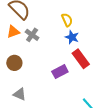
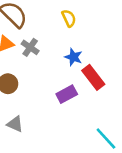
yellow semicircle: (67, 20) -> (69, 18), moved
blue star: (72, 37) -> (74, 57), moved

